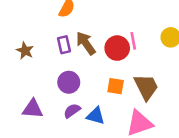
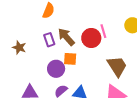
orange square: (116, 86) -> (70, 59), moved

